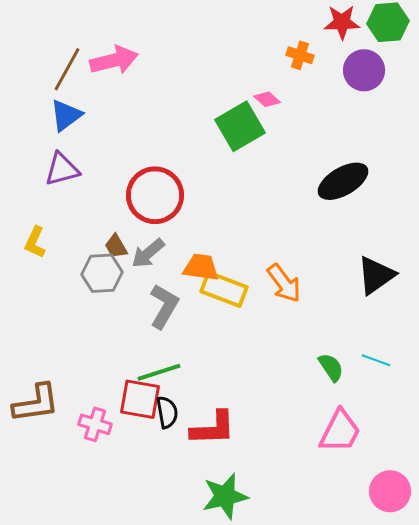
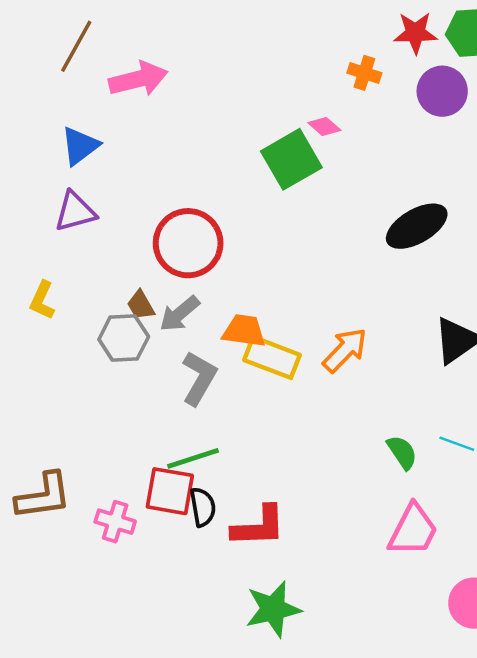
brown line: (67, 69) -> (76, 46), moved
orange arrow: (284, 283) -> (345, 350), turned -99

